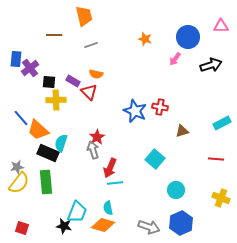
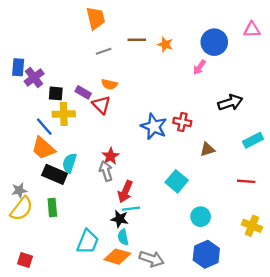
brown line: (54, 35) -> (137, 40), moved
black arrow: (211, 65) -> (230, 103), moved
blue line: (21, 118) -> (44, 127), moved
green rectangle: (46, 182) -> (52, 207), size x0.7
black star: (64, 226) -> (120, 219), moved
gray arrow: (149, 227) -> (152, 259), moved

